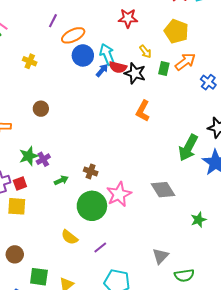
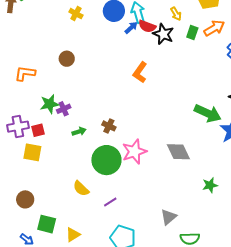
yellow cross: (30, 61) -> (76, 14), moved
orange L-shape: (143, 111) -> (140, 72), moved
green arrow: (188, 148) -> (208, 113), turned -100

